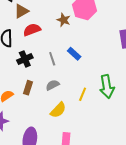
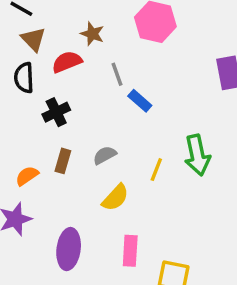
brown triangle: (21, 11) -> (33, 39), moved, turned -42
brown star: (64, 20) -> (92, 34), moved
gray line: (52, 59) -> (117, 74), moved

